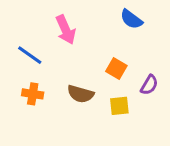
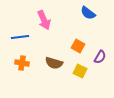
blue line: (30, 55) -> (20, 37), turned -42
yellow square: (119, 106) -> (80, 71), turned 32

